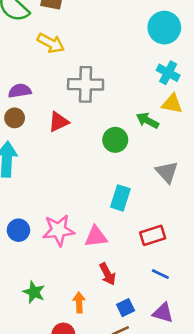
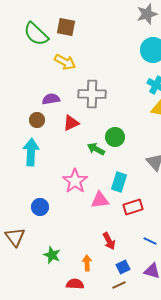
purple semicircle: (20, 91) -> (51, 99), moved
green arrow: (148, 120) -> (96, 149), moved
pink star: (58, 230) -> (75, 181), moved, turned -30
red rectangle: (153, 235) -> (133, 207), moved
pink triangle: (96, 237) -> (100, 200), moved

